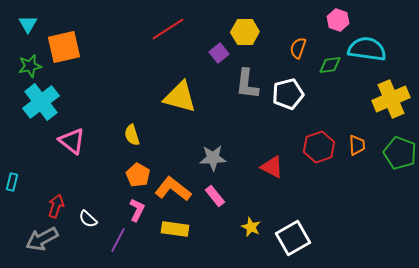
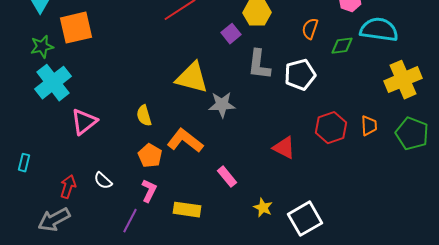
pink triangle: (72, 141) -> (84, 122), turned 44
gray star: (213, 158) -> (222, 105), moved
orange L-shape: (173, 189) -> (185, 141), moved
white semicircle: (88, 219) -> (103, 181), moved

